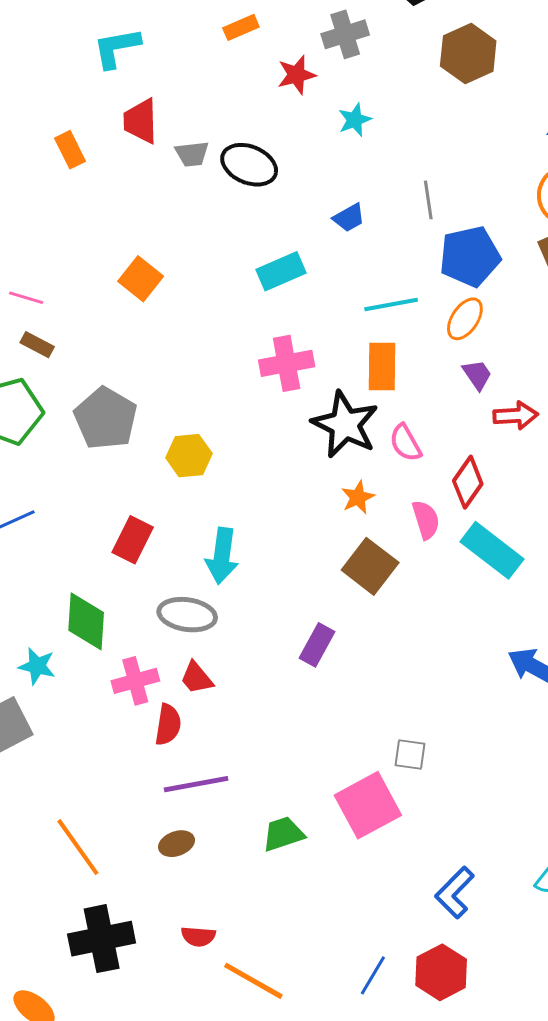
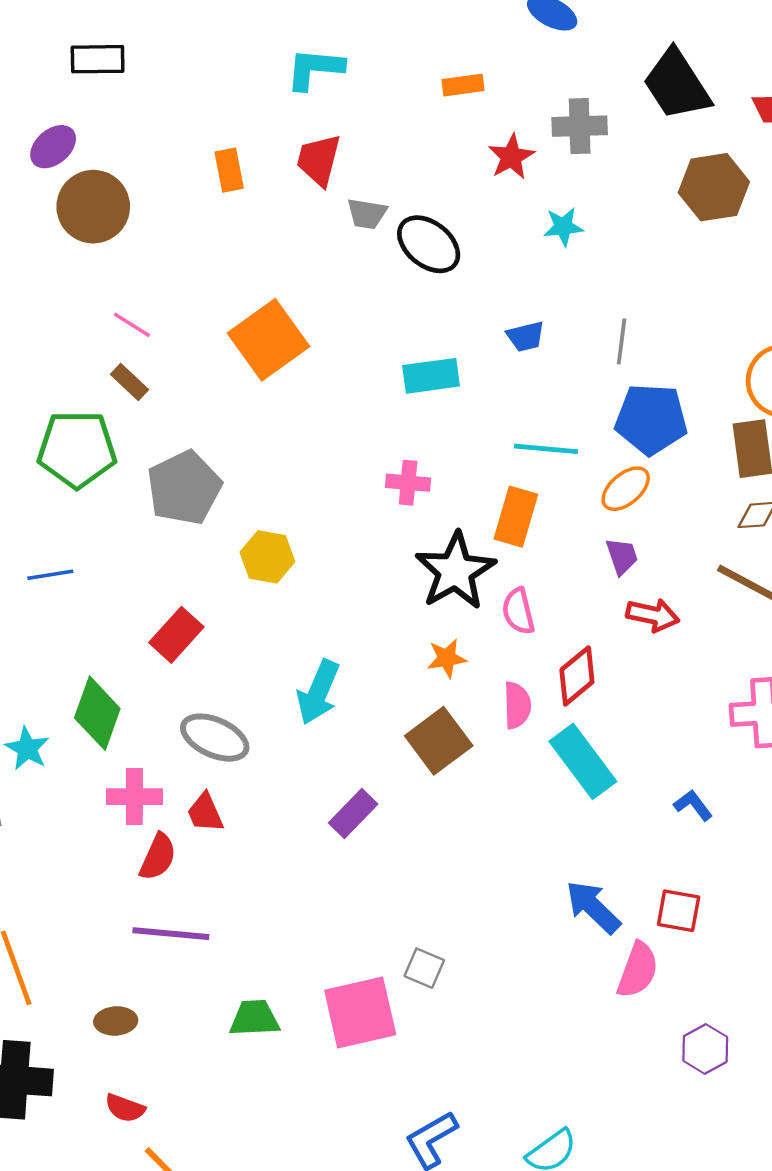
red star: (296, 75) -> (511, 157), turned -30
orange square: (141, 279) -> (269, 340), size x1.5
pink cross: (287, 363) -> (408, 483), size x0.7
cyan arrow: (222, 556) -> (318, 692), moved
brown ellipse: (177, 844) -> (116, 1021), moved

